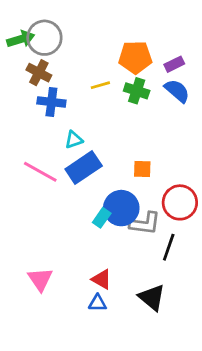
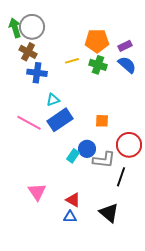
green arrow: (21, 39) -> (15, 28), turned -90
blue circle: (121, 208) -> (87, 149), size x0.7
pink triangle: (40, 279) -> (37, 192), moved

